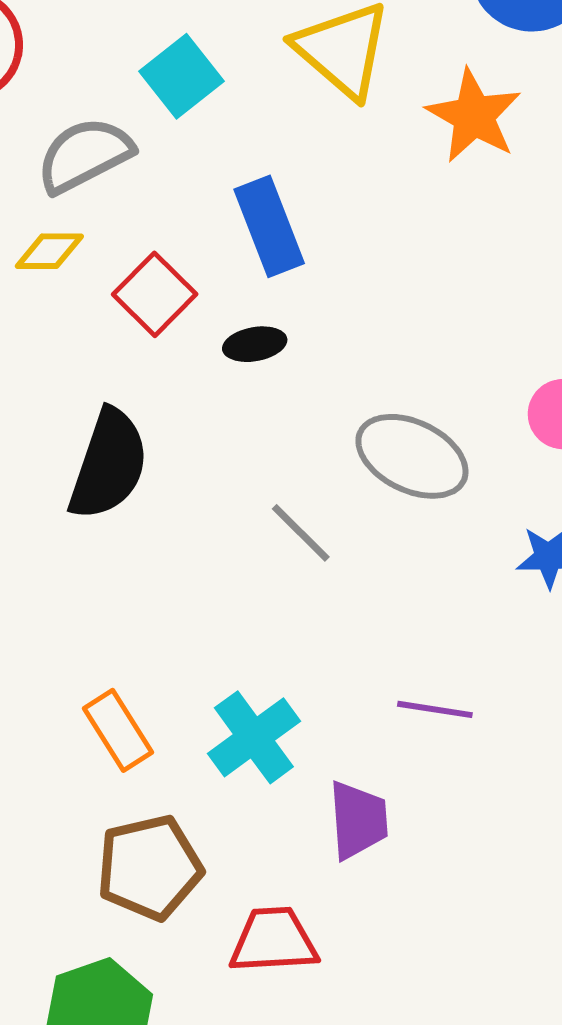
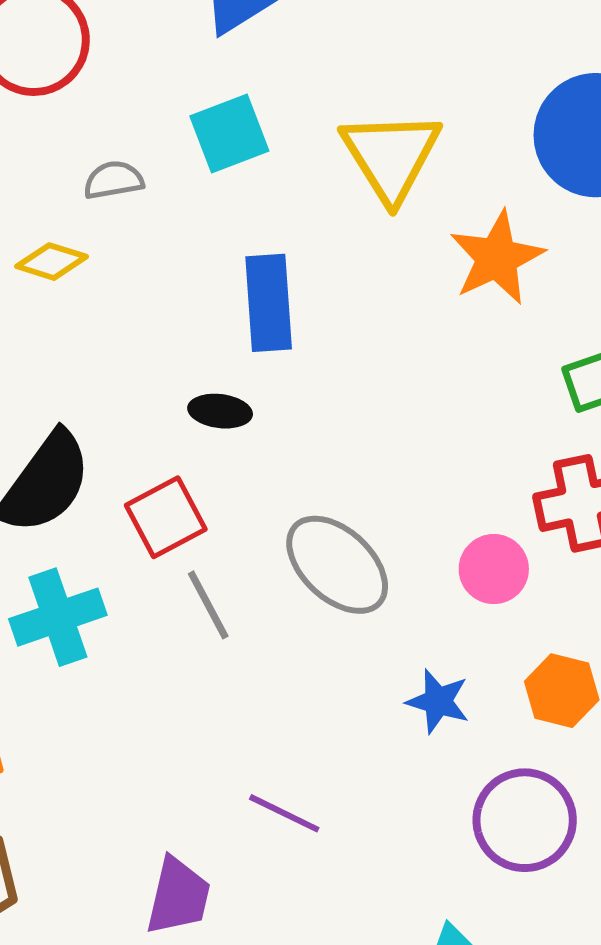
gray semicircle: (85, 155) -> (114, 180), size x0.6
red square: (155, 294) -> (166, 517), moved
cyan cross: (254, 737) -> (58, 617), moved

